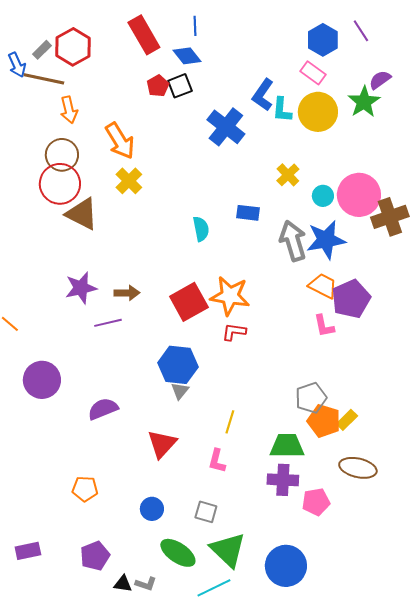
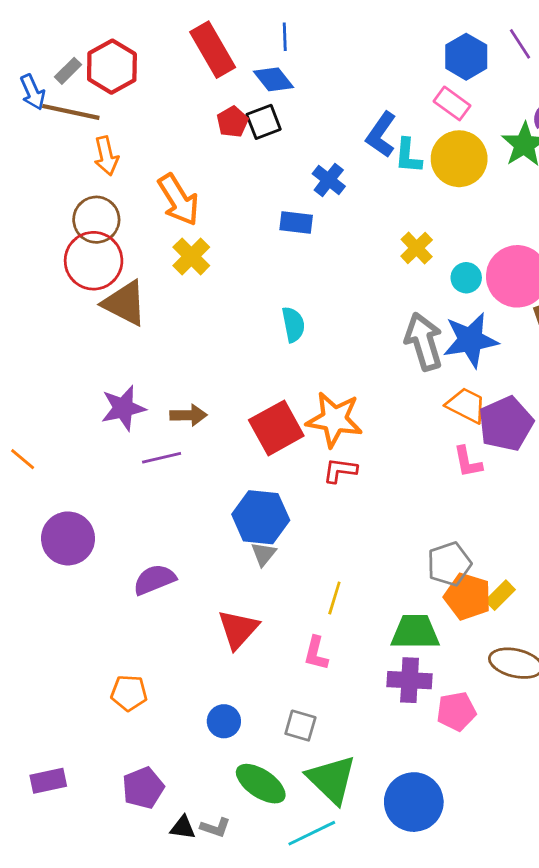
blue cross: (226, 127) -> (329, 180), size x0.6
blue rectangle: (248, 213) -> (296, 222), moved

